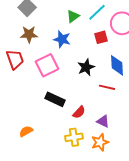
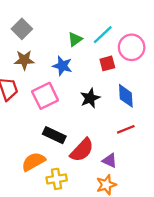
red line: (107, 87) -> (126, 129), moved, turned -35
red semicircle: (79, 112) -> (82, 150), size x1.6
orange semicircle: (26, 131) -> (33, 162), moved, size x1.5
yellow cross: (74, 137) -> (57, 179), moved

